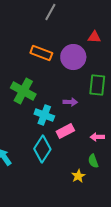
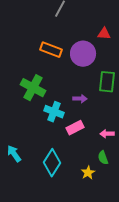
cyan diamond: (42, 149) -> (52, 163), moved

